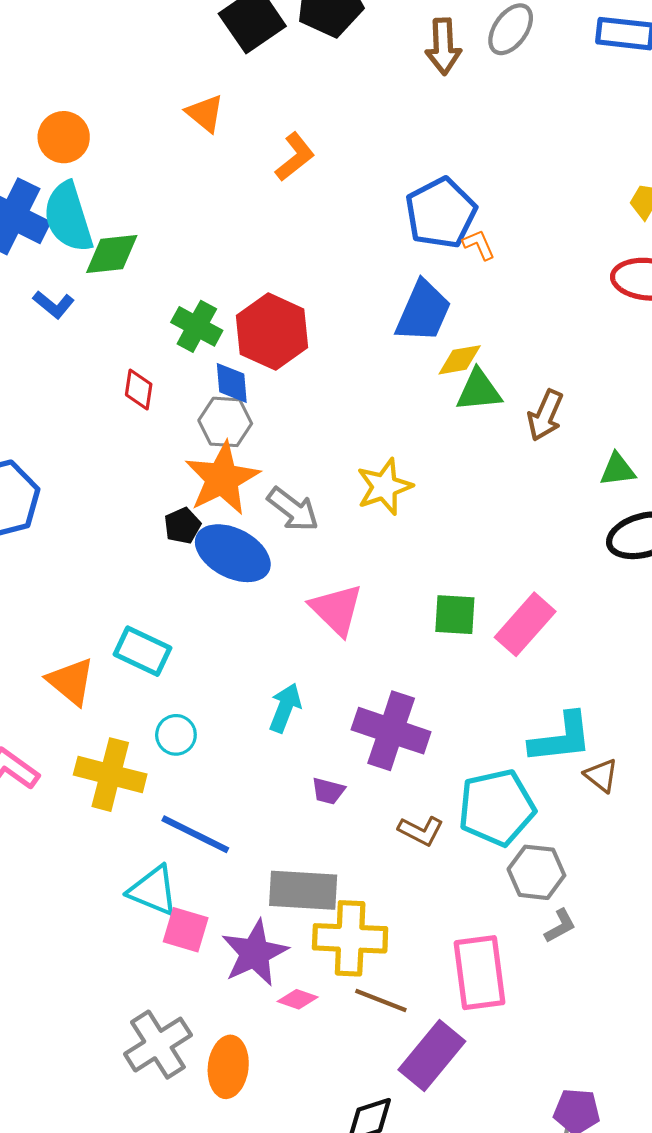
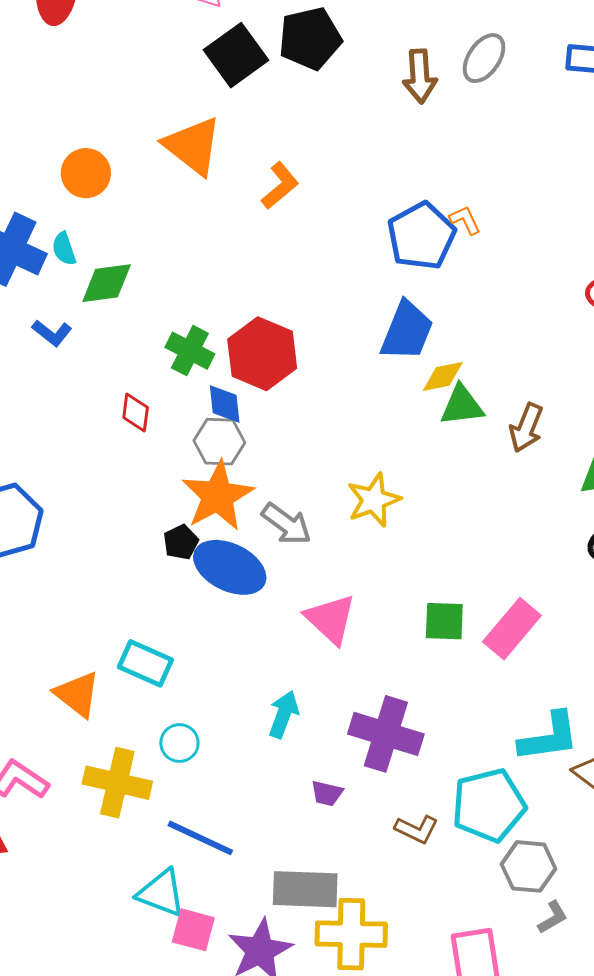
orange triangle: (205, 113) -> (193, 146), size x1.6
orange circle: (64, 137) -> (86, 173), moved
cyan semicircle: (68, 217) -> (64, 249), size x0.5
orange L-shape: (479, 245) -> (465, 220), moved

